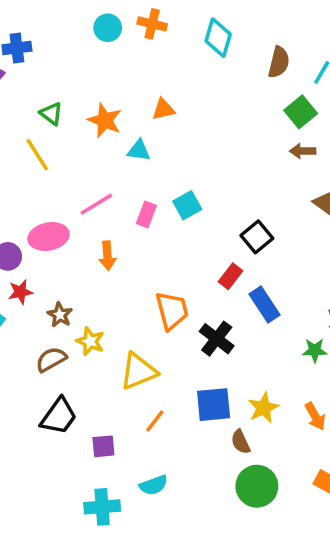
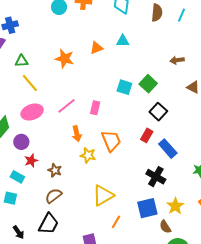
green square: (301, 112) -> (148, 84), moved
green triangle: (51, 114) -> (21, 61), moved, turned -32
cyan triangle: (139, 150) -> (123, 41), moved
cyan square: (187, 205) -> (124, 87), moved, turned -35
pink ellipse: (49, 237) -> (32, 112), moved
orange trapezoid: (172, 310) -> (111, 141), moved
black cross: (217, 339) -> (156, 177), moved
yellow star: (90, 341) -> (88, 155), moved
black trapezoid: (59, 416) -> (49, 224), moved

